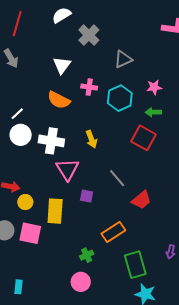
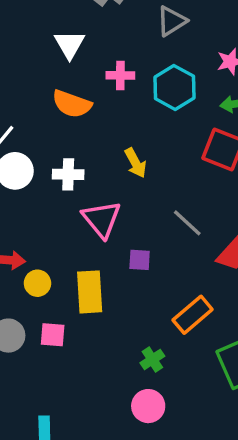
white cross: (51, 141) -> (68, 174), size x0.7
pink square: (30, 233) -> (53, 335), size x0.7

